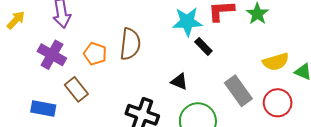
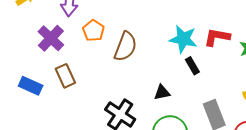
orange pentagon: (95, 54) -> (93, 31), moved
black triangle: (179, 82) -> (162, 92), turned -48

